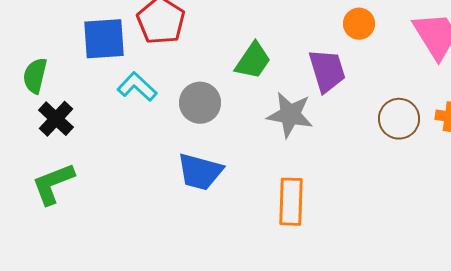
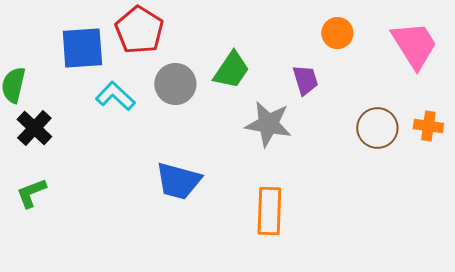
purple trapezoid: (327, 71) -> (305, 80), size x0.7
gray circle: (200, 103) -> (175, 84), moved
green L-shape: (53, 184) -> (31, 193), size x0.7

